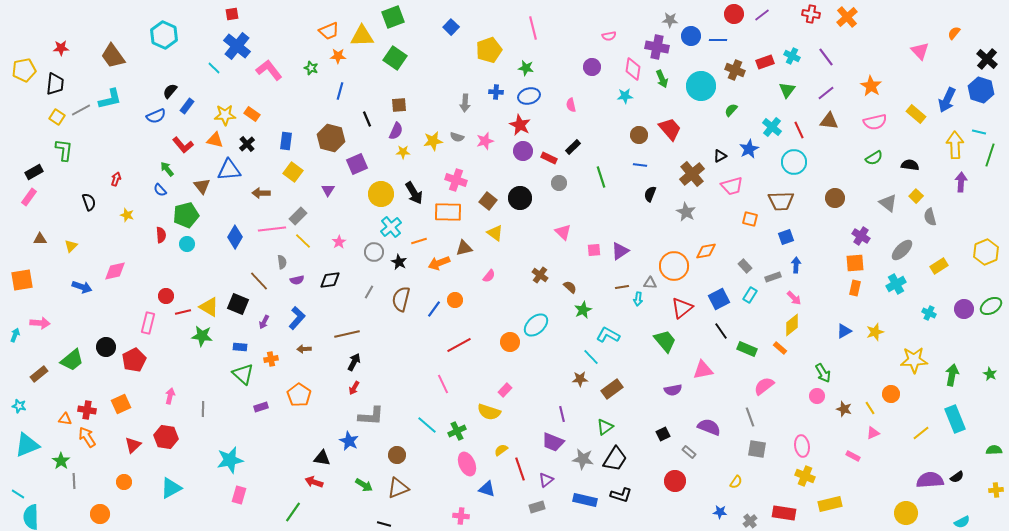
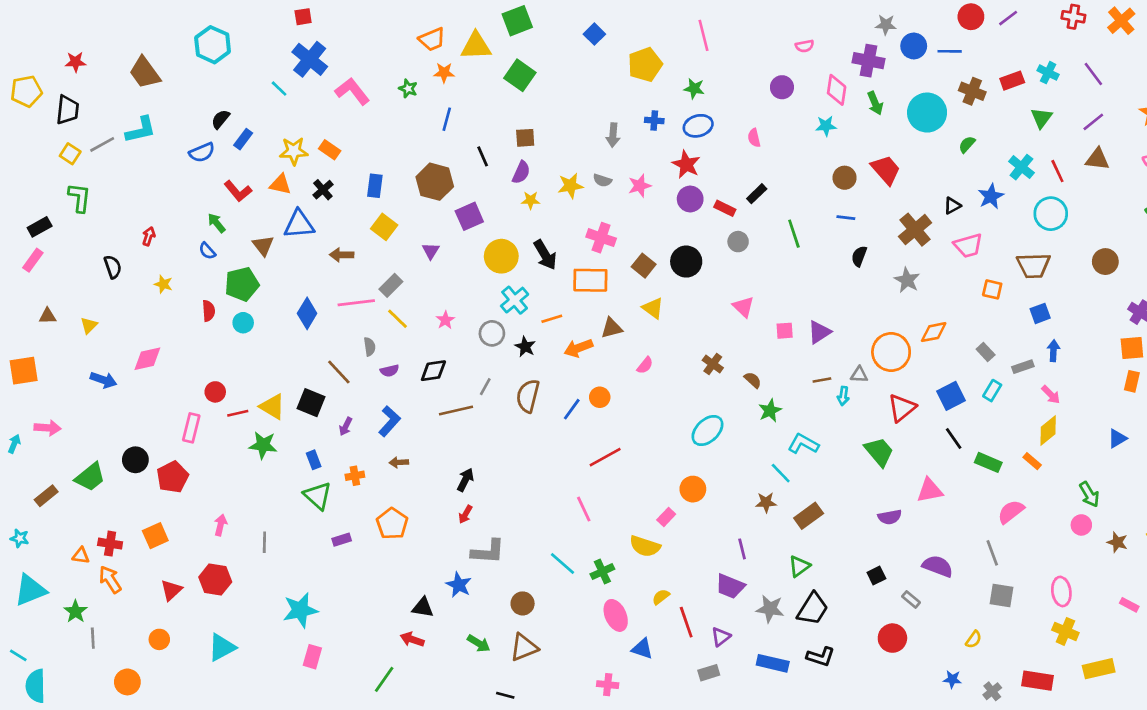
brown line: (347, 334) -> (456, 411), moved
orange circle: (510, 342) -> (693, 489), moved
blue rectangle: (240, 347) -> (314, 460), turned 64

